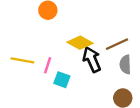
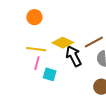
yellow line: (22, 60) -> (36, 49), moved

